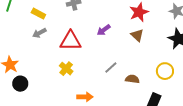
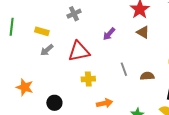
gray line: (111, 68) -> (124, 69), turned -56
yellow cross: (66, 69) -> (88, 79), moved, turned -32
black circle: (20, 84) -> (54, 103), moved

